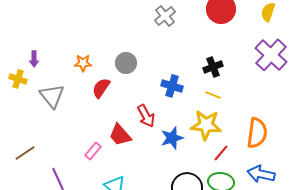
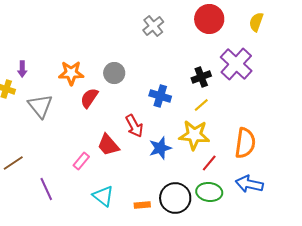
purple cross: (271, 55) -> (236, 64), moved
orange star: (83, 63) -> (71, 73), size x1.4
yellow line: (213, 95) -> (201, 105), turned -63

